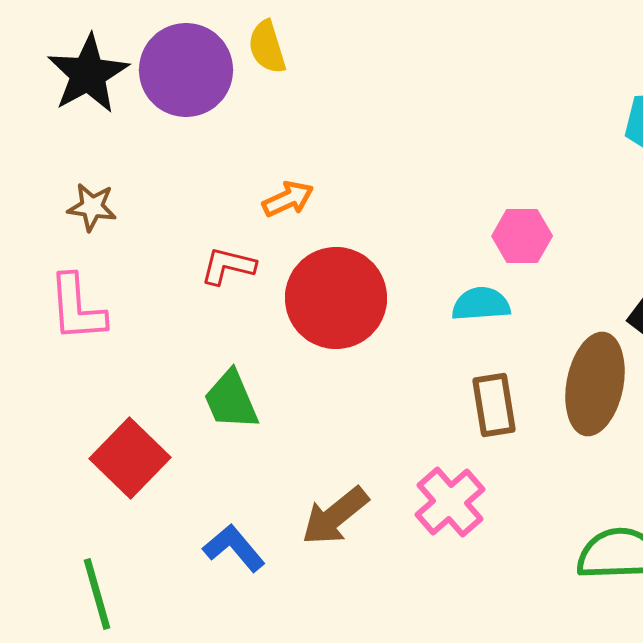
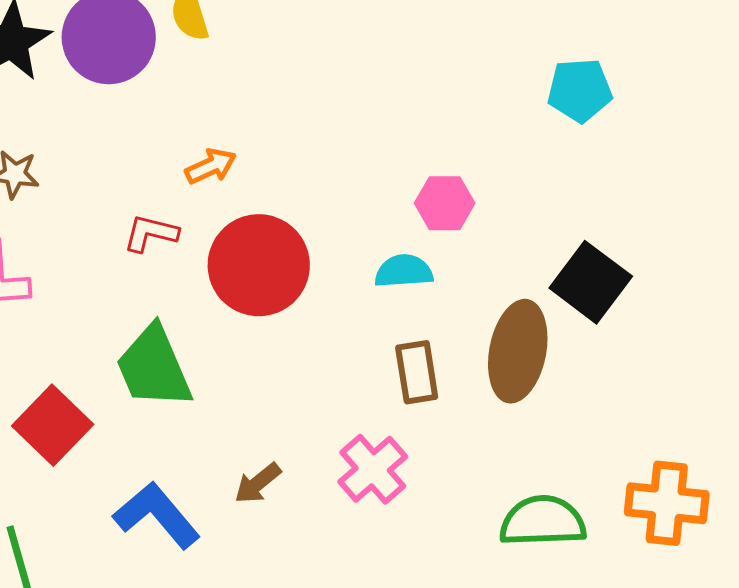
green trapezoid: (231, 400) -> (154, 367), size x1.4
brown arrow: (335, 516) -> (258, 483), size x0.7
blue L-shape: (234, 548) -> (157, 515), size x1.4

